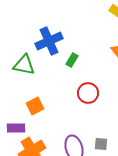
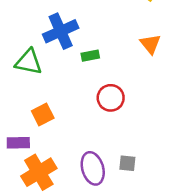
green rectangle: (72, 60) -> (90, 56), turned 48

